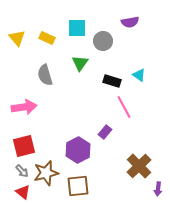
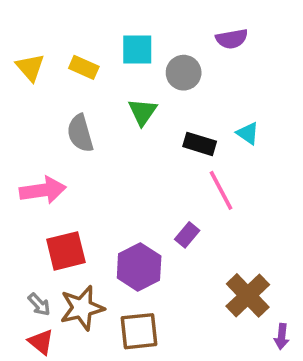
red square: (24, 146) -> (66, 251), moved

